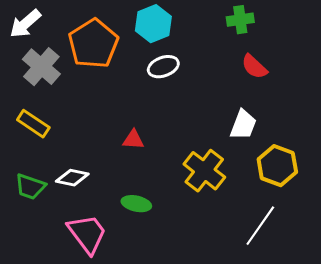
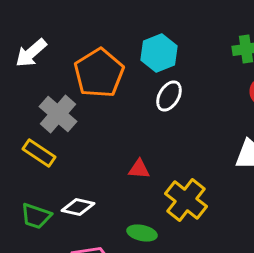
gray cross: (41, 67) -> (58, 114), moved
white ellipse: (163, 67) -> (169, 96), turned -40
yellow cross: (204, 171) -> (186, 200), moved

